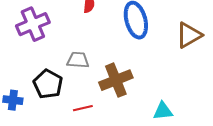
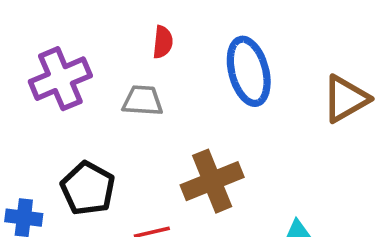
gray trapezoid: (78, 60) -> (143, 101), moved

